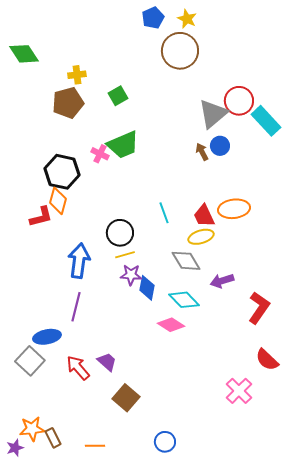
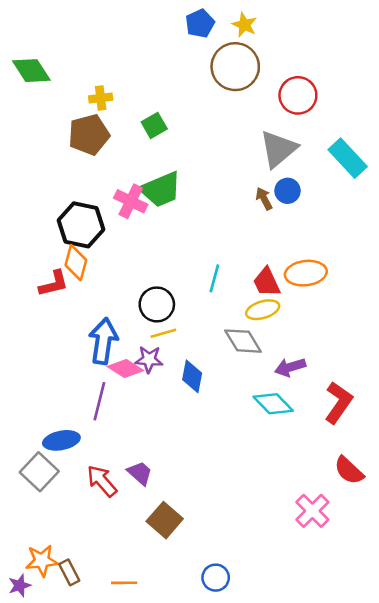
red circle: (239, 101) -> (298, 95), moved
pink cross: (100, 154) -> (131, 201), size x1.4
cyan line: (164, 213) -> (214, 278), turned 35
purple star: (131, 275) -> (149, 359), moved
cyan diamond: (184, 300) -> (273, 404), moved
pink diamond: (171, 325) -> (125, 369), moved

